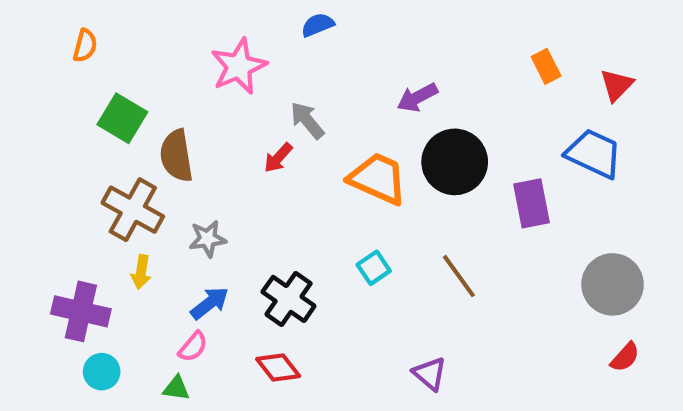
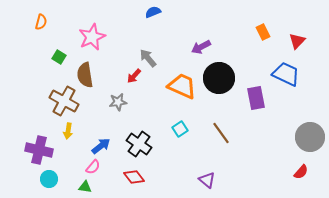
pink star: (239, 66) -> (92, 37), moved
green square: (122, 118) -> (59, 57), size x0.6
gray star: (208, 239) -> (118, 102), moved
gray circle: (613, 284) -> (310, 137), moved

